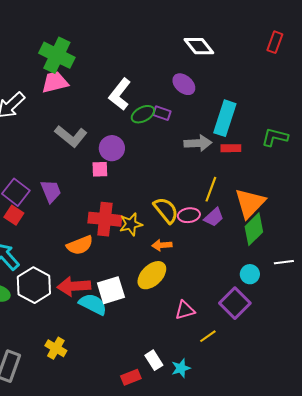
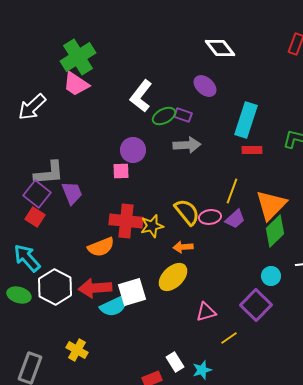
green cross: (57, 55) -> (78, 57), turned 32
pink trapezoid: (55, 82) -> (76, 84), turned -132
gray L-shape: (71, 136) -> (49, 173), moved, turned -44
gray arrow: (198, 143) -> (187, 145), moved
cyan semicircle: (93, 304) -> (114, 306), turned 128

